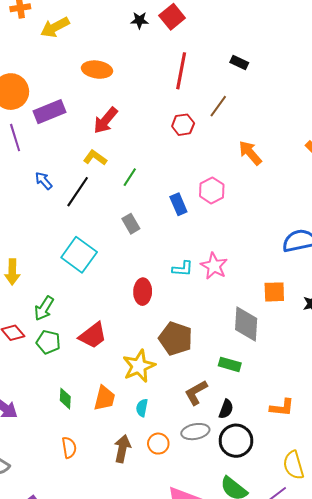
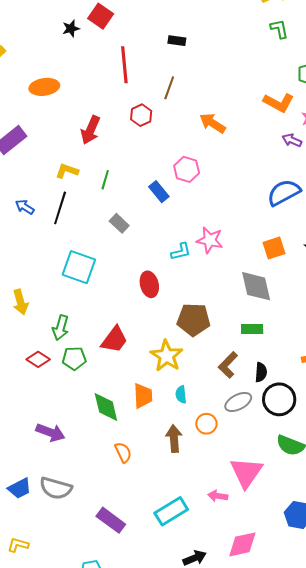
red arrow: (106, 120) -> (90, 130), moved
green diamond: (65, 399) -> (106, 407), size x1.5

